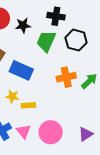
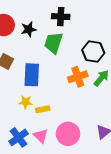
black hexagon: (76, 40) -> (93, 52), moved
blue rectangle: (21, 70) -> (32, 75), turned 75

